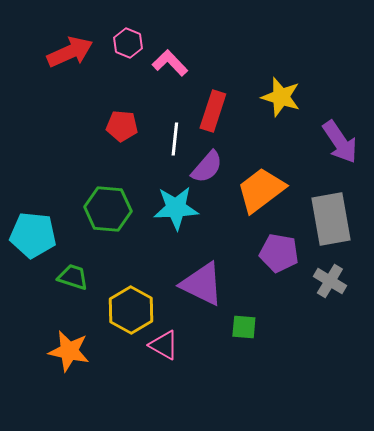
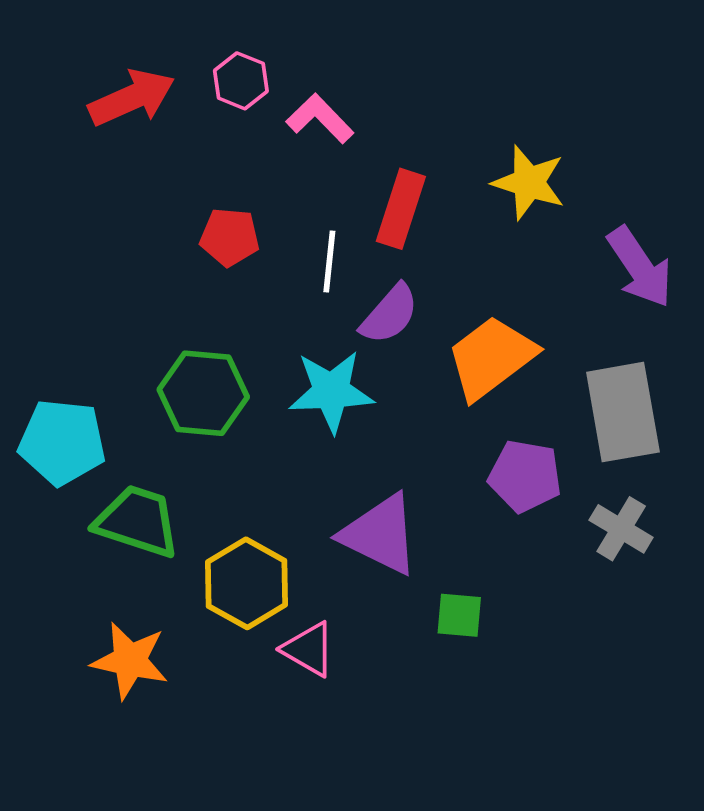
green trapezoid: (73, 277) -> (137, 521), size x1.5

